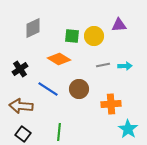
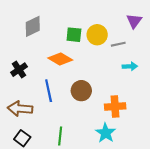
purple triangle: (119, 25) -> (134, 21), moved, turned -49
gray line: (103, 65) -> (118, 44), moved
blue line: (48, 89) -> (49, 91), turned 45
cyan star: (128, 129) -> (106, 133), moved

